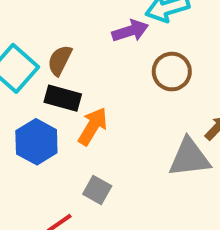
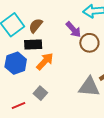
purple arrow: (130, 31) -> (73, 30), moved, turned 54
black rectangle: (63, 98) -> (33, 44), turned -30

